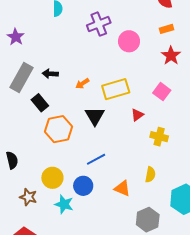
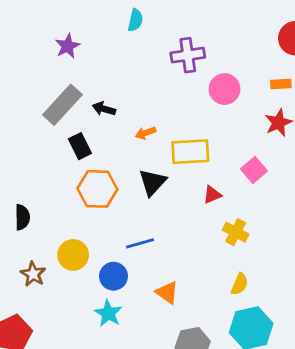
yellow semicircle: (150, 175) -> (240, 284), moved
cyan star: (64, 204) -> (108, 313), moved

